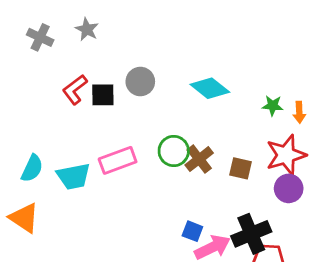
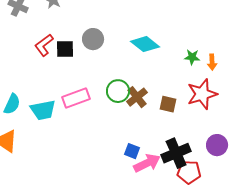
purple circle: (289, 188) -> (217, 145), moved

